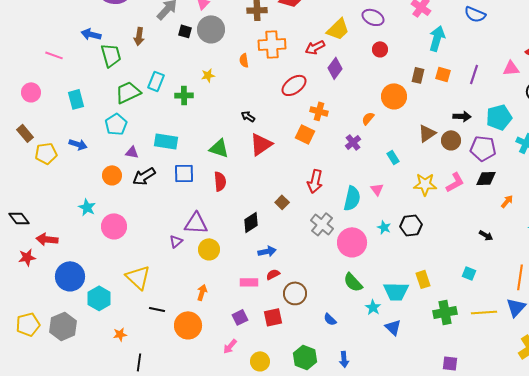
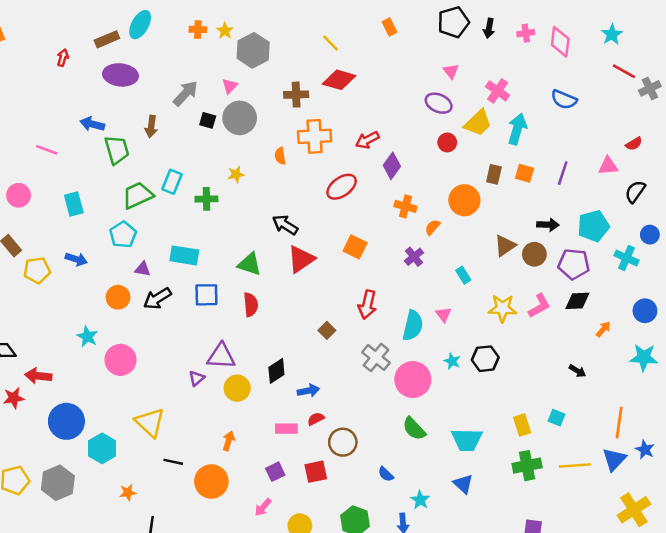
yellow trapezoid: (338, 29) -> (478, 123), moved
orange cross: (319, 111) -> (405, 206), moved
black arrow: (248, 116) -> (285, 225), size x1.5
black diamond: (251, 222) -> (276, 371), moved
yellow rectangle: (423, 279) -> (522, 425), moved
cyan star: (373, 307) -> (420, 500), moved

